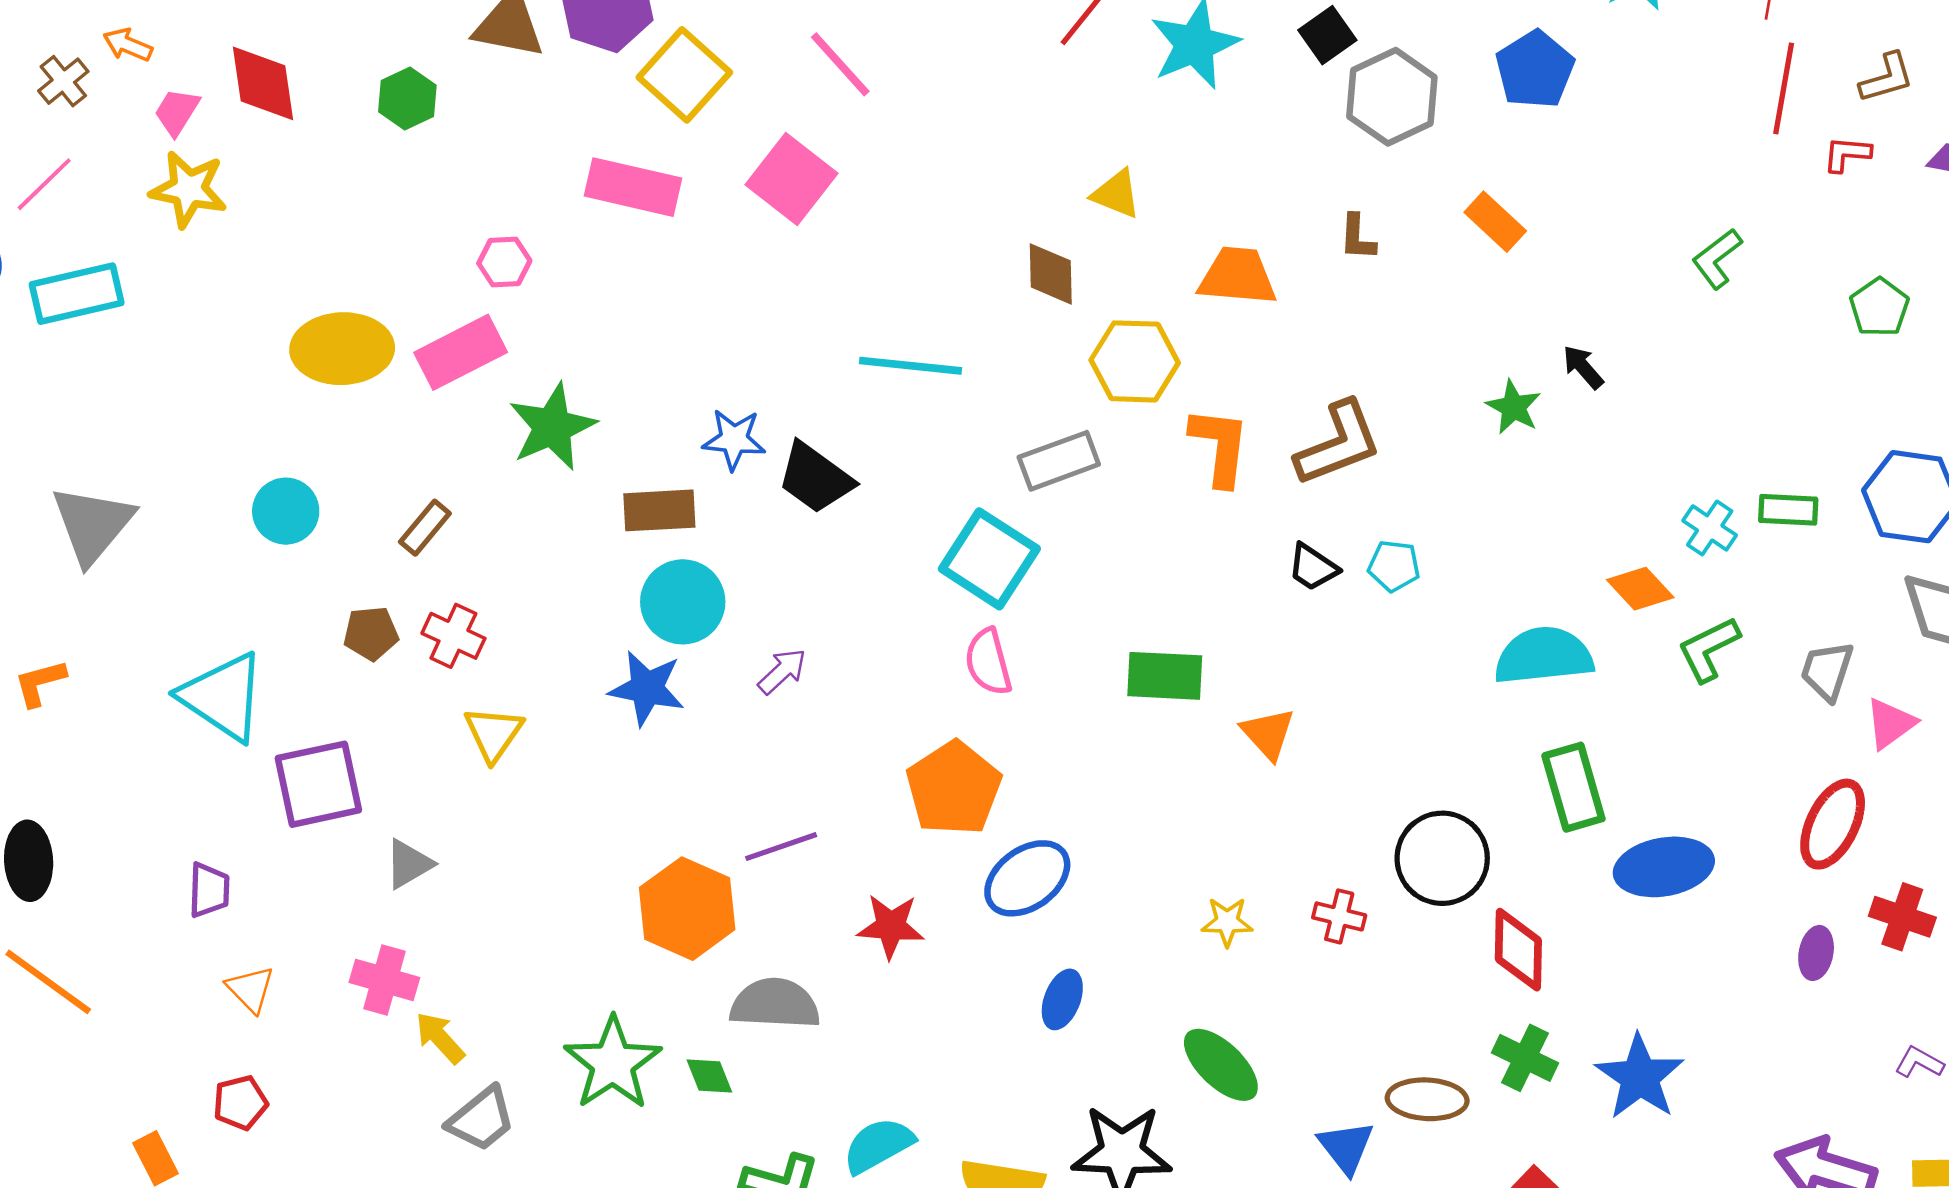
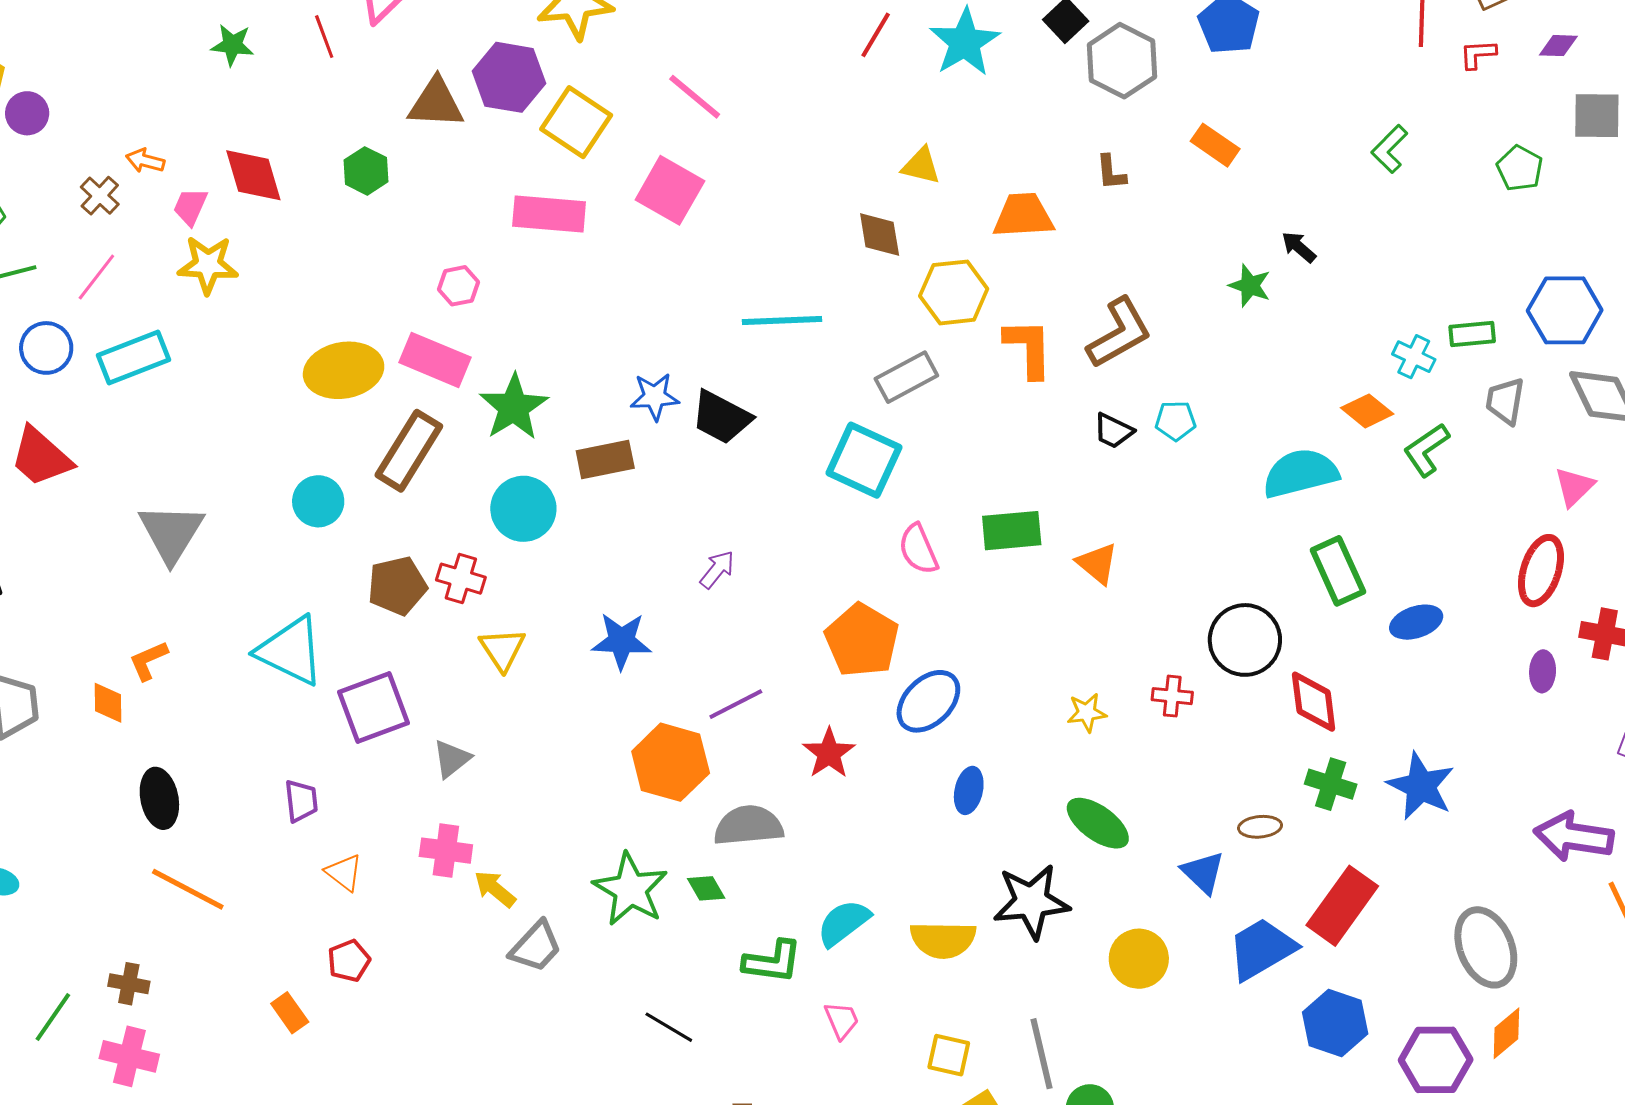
pink rectangle: (461, 352) -> (435, 360), turned 58
brown rectangle: (425, 528) -> (409, 451), moved, size x1.8
cyan circle: (683, 602) -> (523, 509), moved
brown pentagon: (371, 633) -> (397, 586), size x1.4
pink semicircle: (988, 662) -> (918, 549), moved
gray trapezoid: (1827, 671) -> (1505, 401), moved
blue star: (647, 688) -> (622, 641), moved
blue ellipse: (1664, 867) -> (1416, 622), size x0.7
red star: (891, 926) -> (829, 753), turned -30
brown ellipse: (1427, 1099) -> (1260, 827), size x0.7

